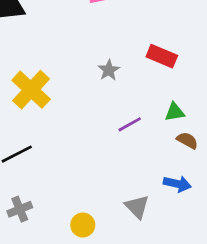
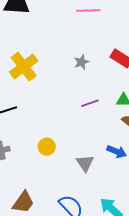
yellow circle: (83, 225) -> (47, 147), moved

